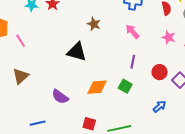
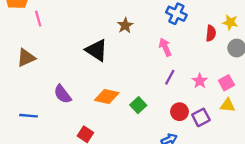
pink star: (169, 37) -> (200, 81), moved
purple line: (133, 62) -> (170, 77), moved
red circle: (160, 72) -> (179, 112), moved

